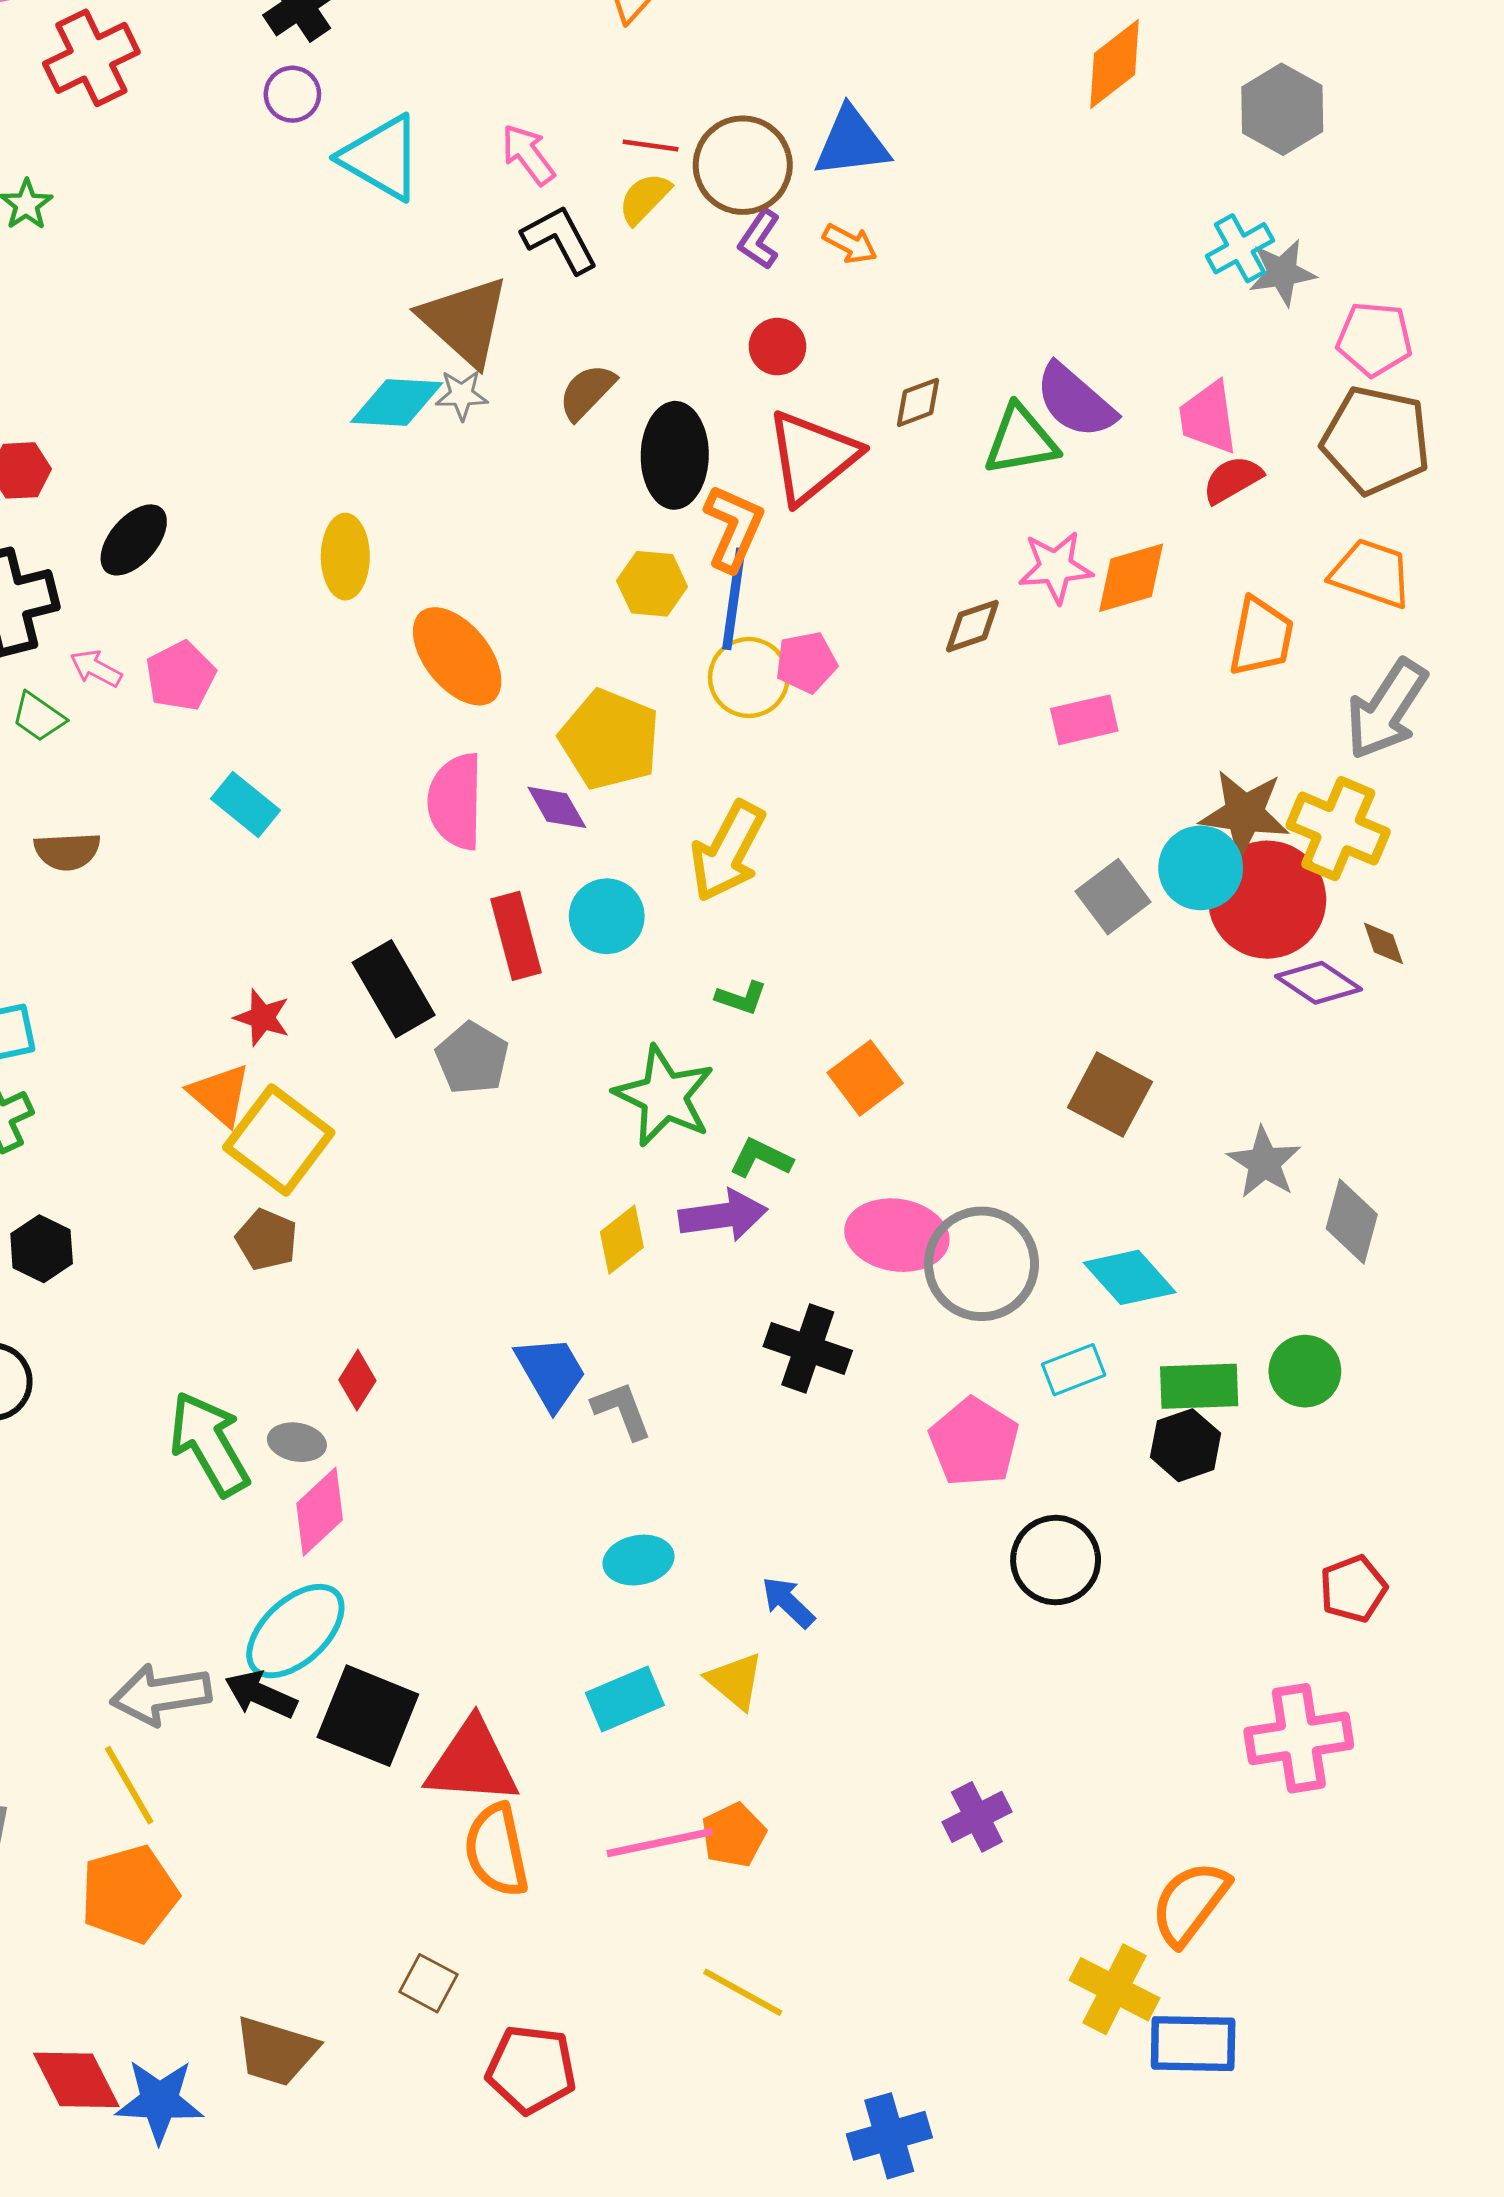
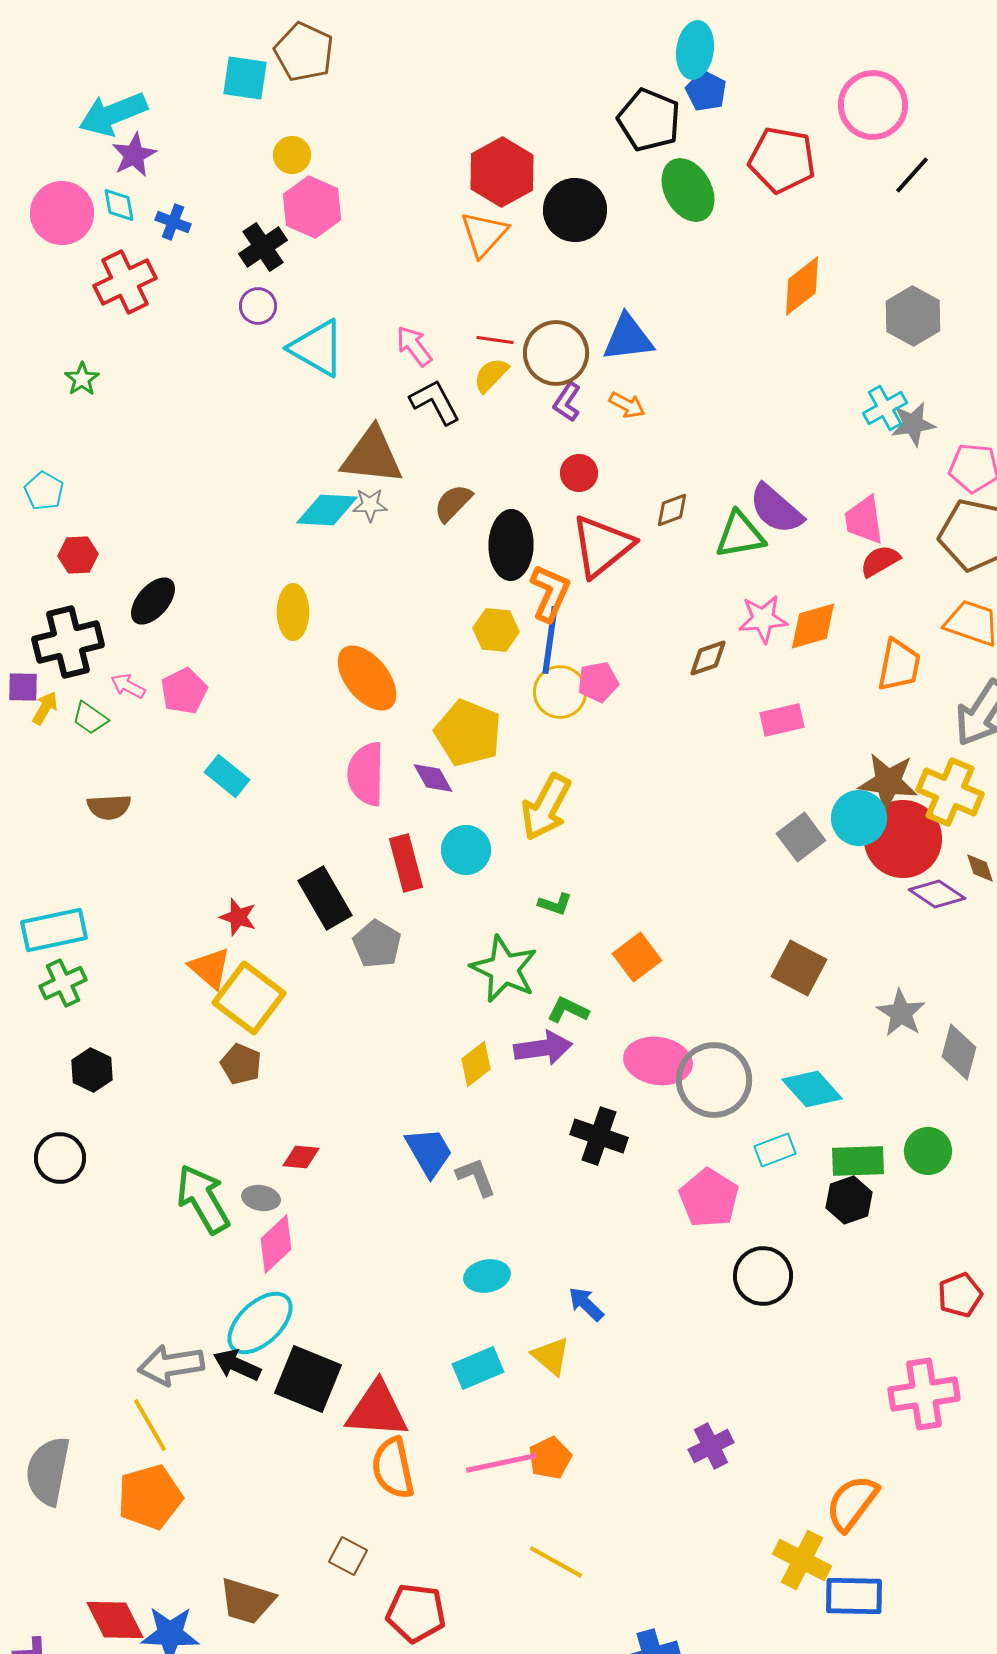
brown triangle: (465, 321) -> (372, 456), turned -36
red diamond: (357, 1380) -> (301, 1157), turned 63

